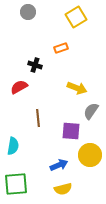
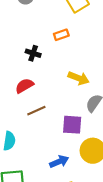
red semicircle: (19, 87) -> (24, 86), moved
brown line: (38, 118) -> (36, 111), turned 72

